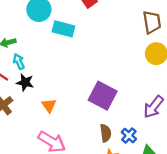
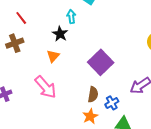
cyan arrow: (19, 62) -> (71, 17), moved
black star: (25, 82) -> (60, 34), moved

